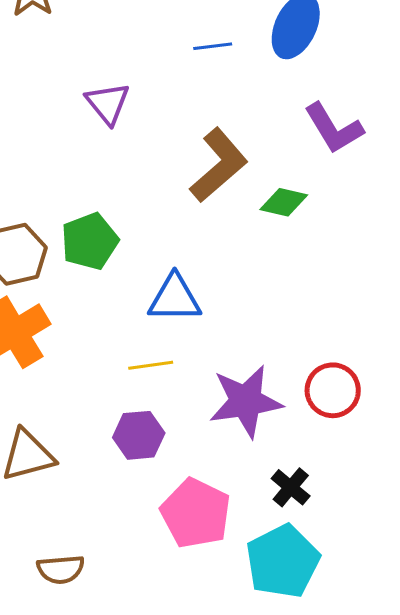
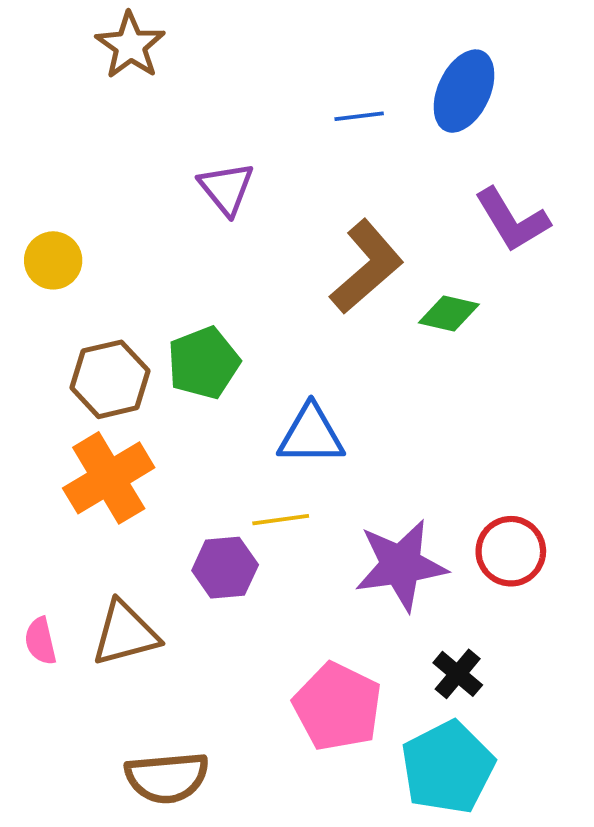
purple hexagon: (139, 435) -> (225, 568), moved
brown semicircle: (61, 569) -> (167, 778), size x1.4

